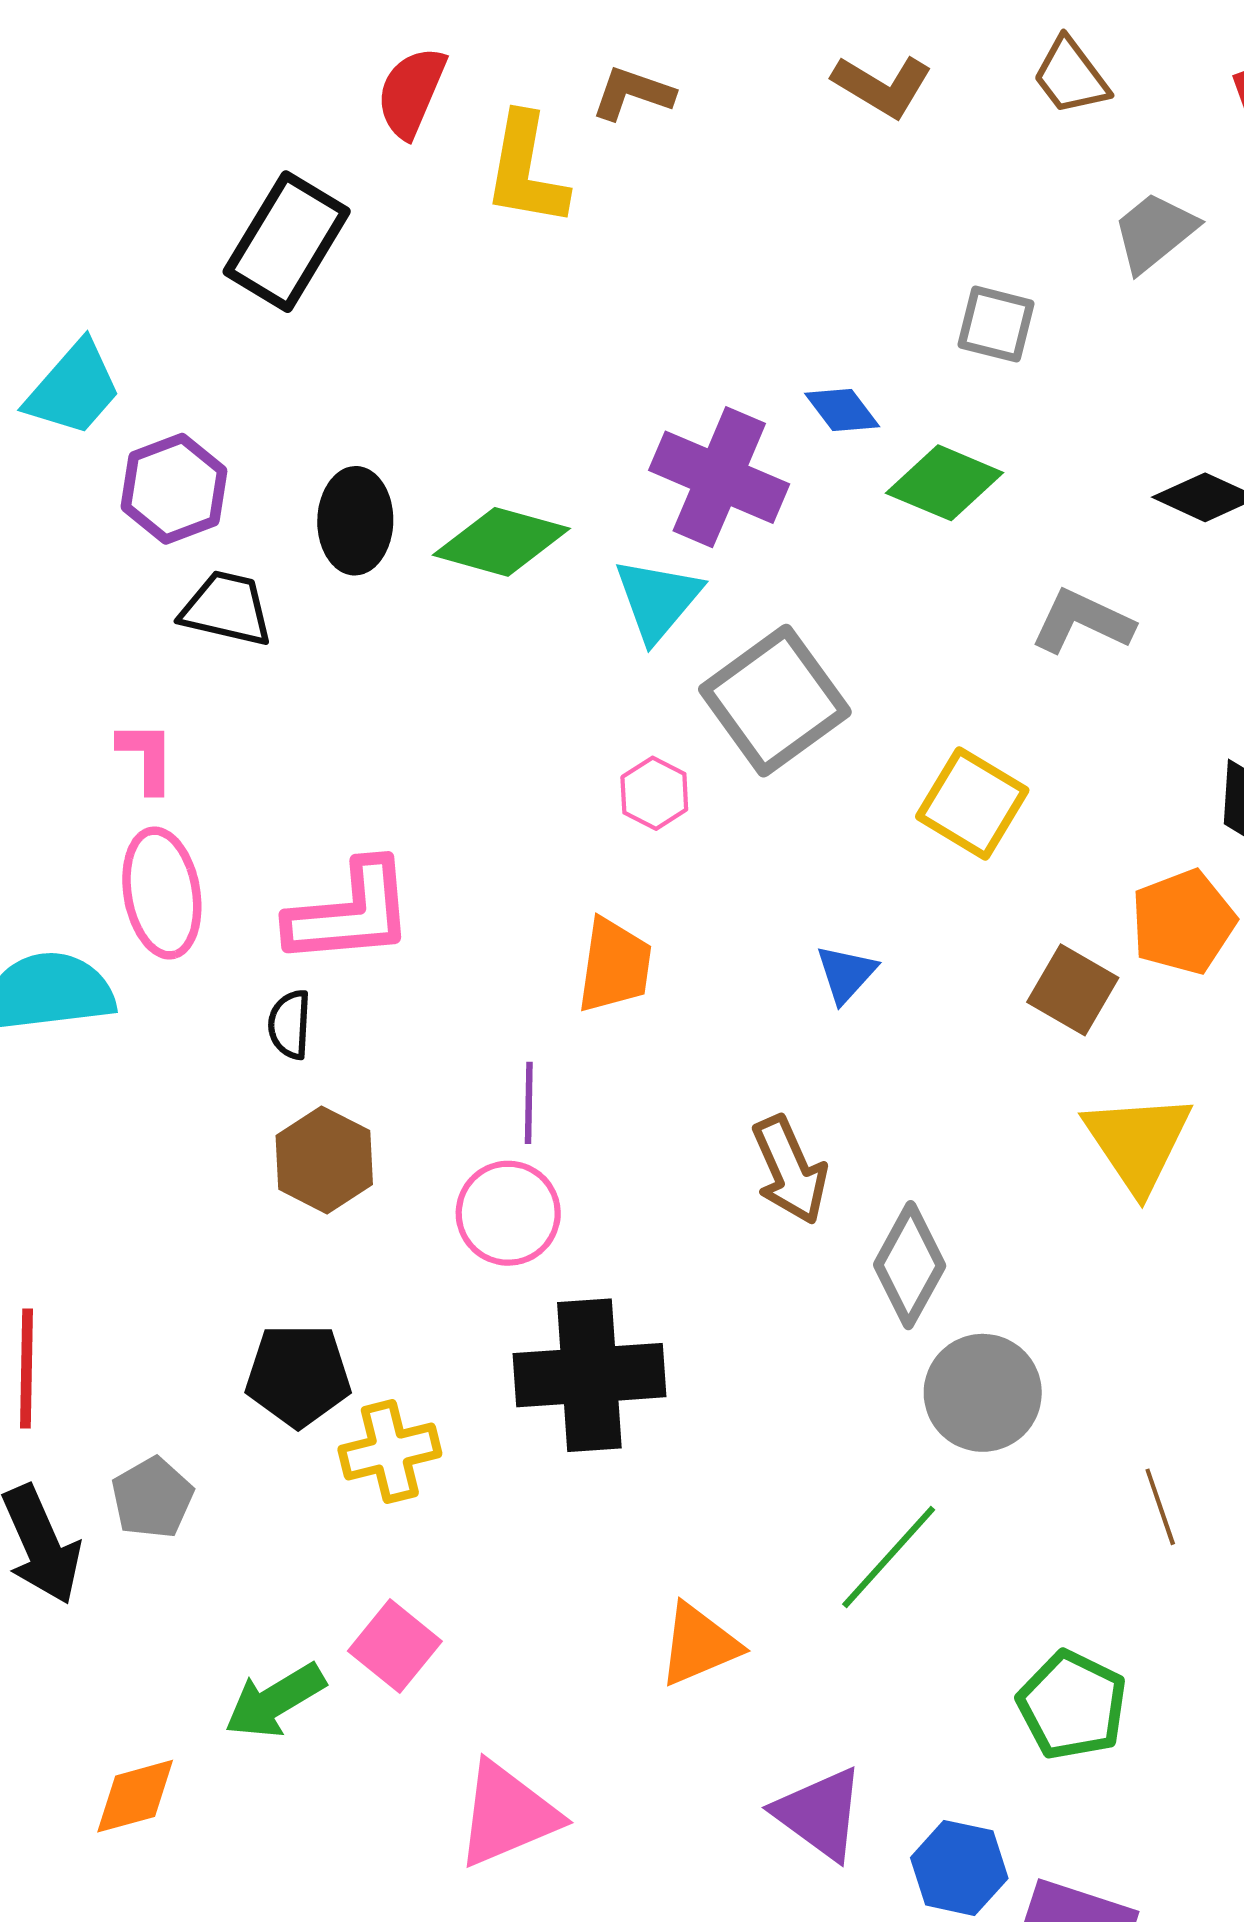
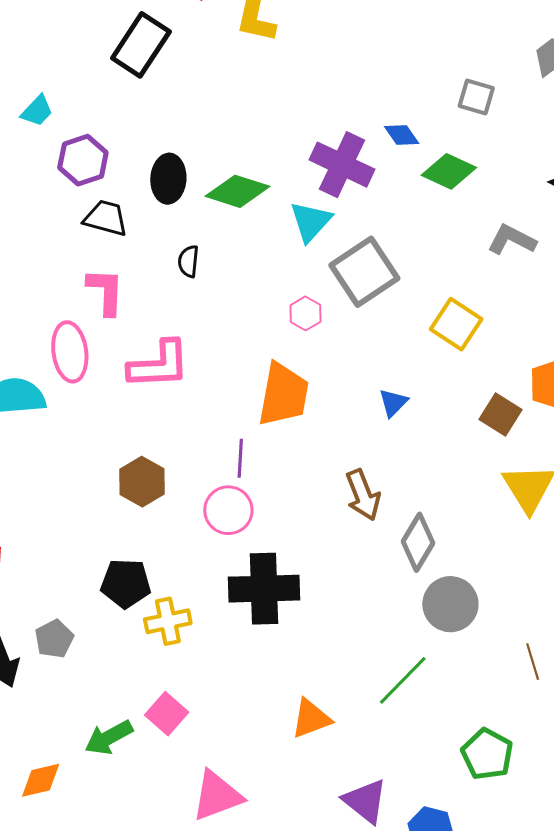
cyan trapezoid: (74, 389) -> (37, 111), size x0.7
pink L-shape: (146, 757) -> (106, 291), moved, size x1.4
orange trapezoid: (615, 966) -> (283, 395), size x1.4
black semicircle: (290, 1025) -> (188, 261), moved

